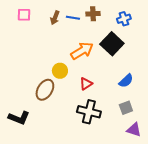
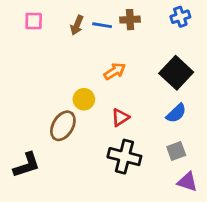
blue cross: (124, 19) -> (180, 17), moved
black square: (112, 44) -> (176, 73), moved
orange arrow: (82, 51) -> (115, 71), size x0.7
black L-shape: (19, 118) -> (27, 165), turned -40

